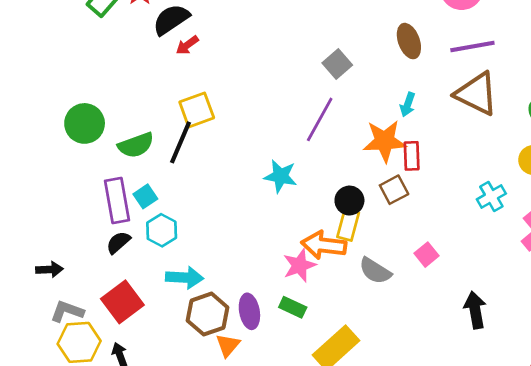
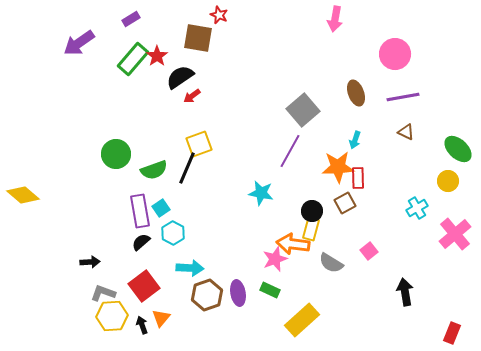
gray square: (337, 64) -> (303, 110), size x1.5
brown triangle: (476, 94) -> (406, 132), size x0.5
orange triangle: (228, 345) -> (161, 318), moved

